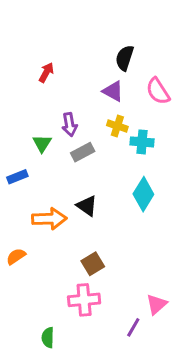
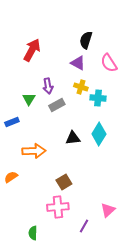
red arrow: (46, 72) -> (32, 50), size x1.6
black triangle: (87, 206) -> (73, 138), moved, turned -42
purple line: (133, 327) -> (84, 226), moved

